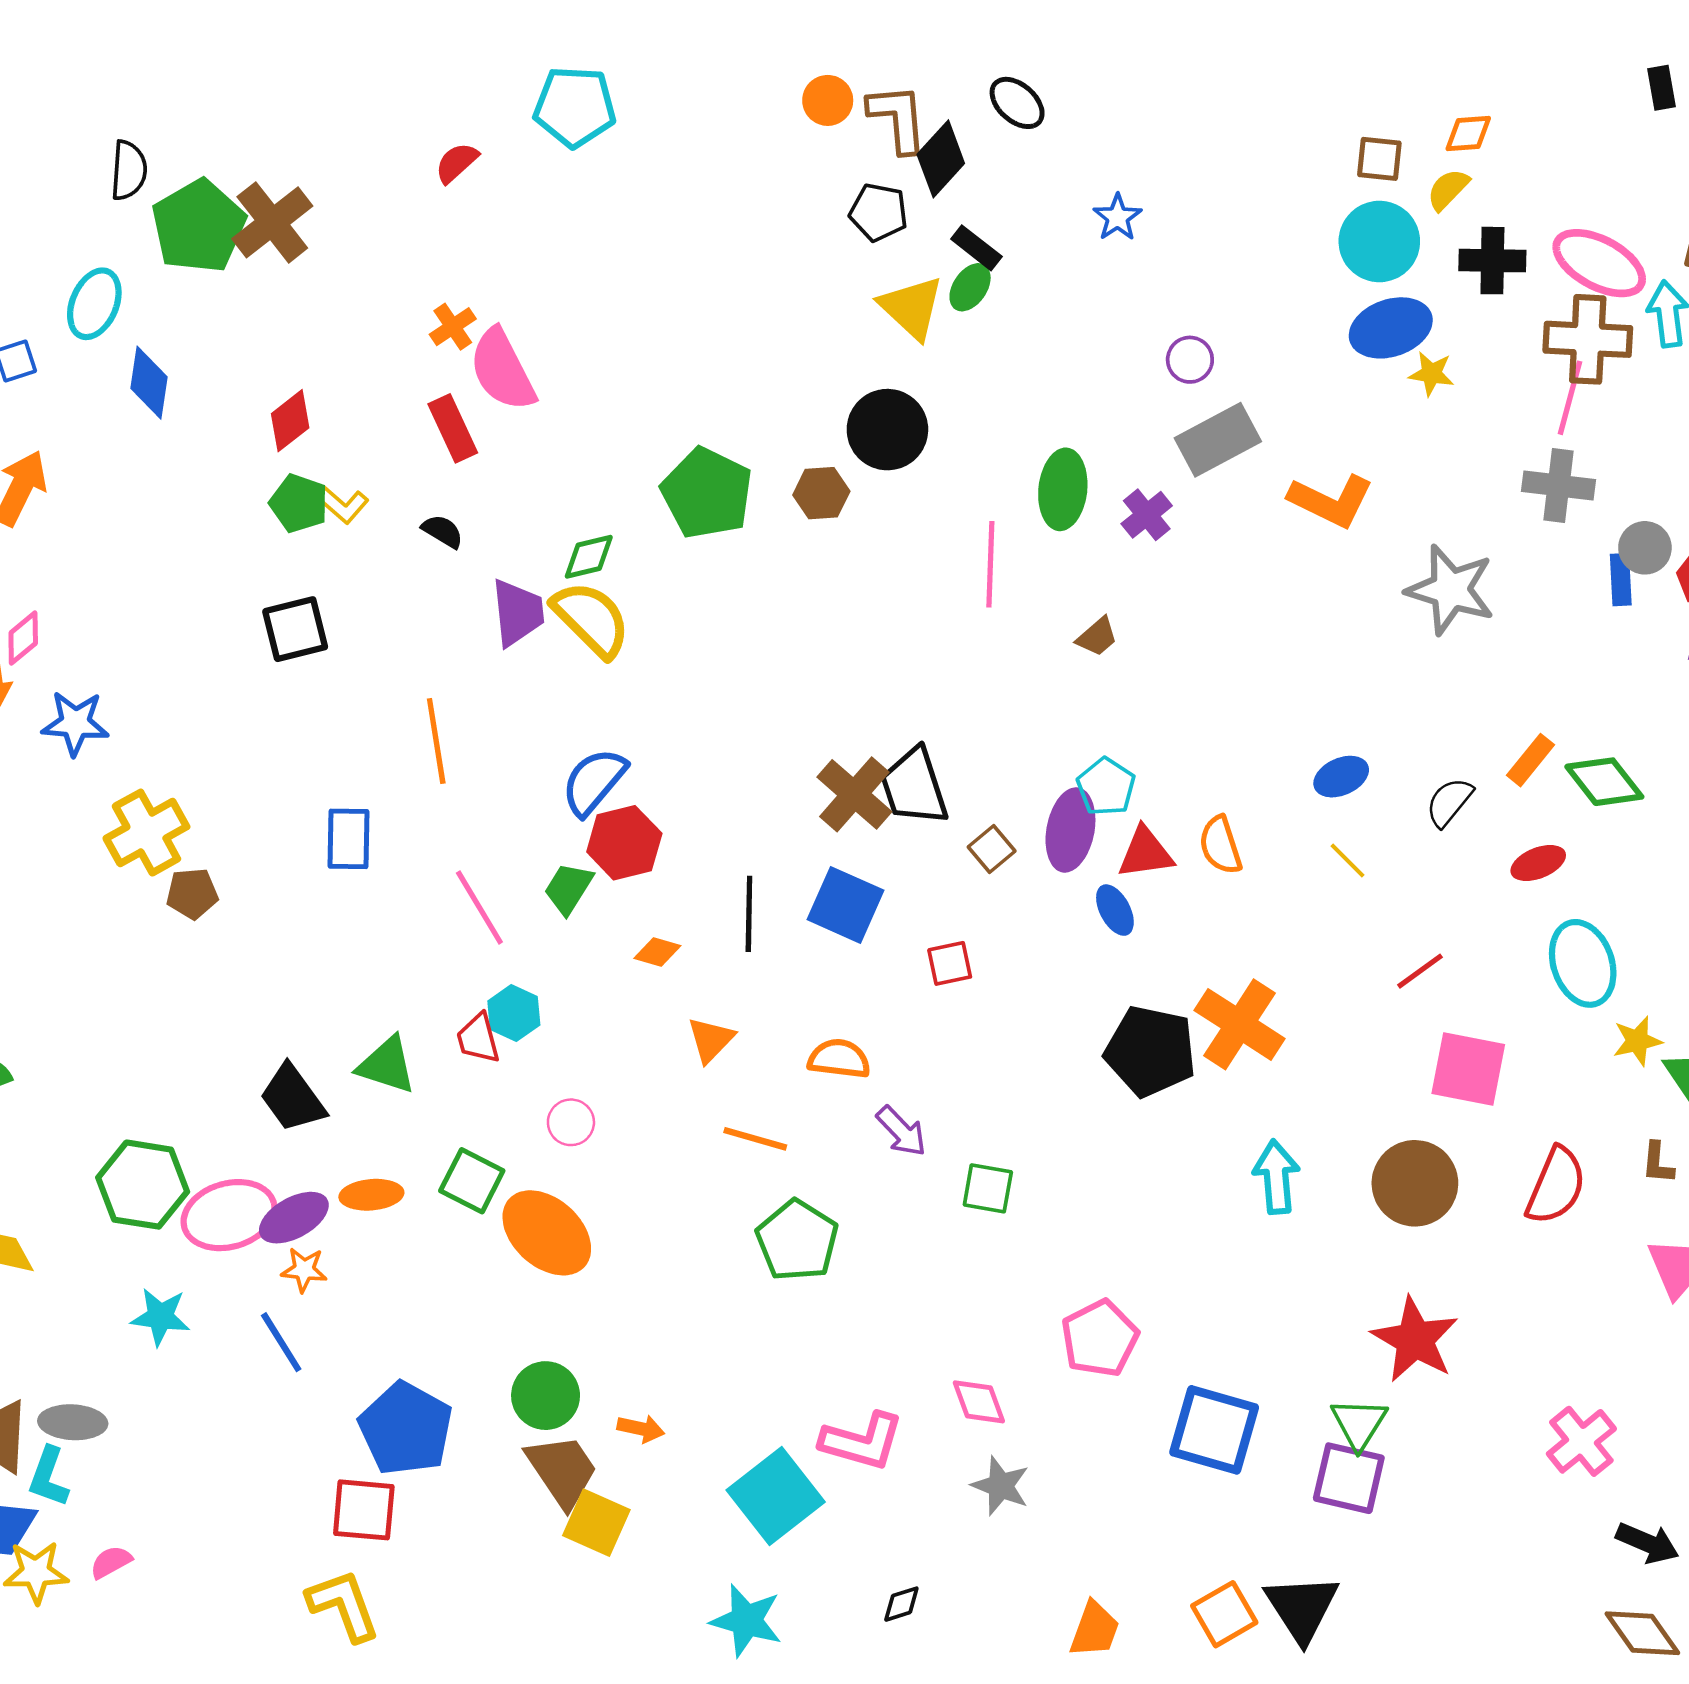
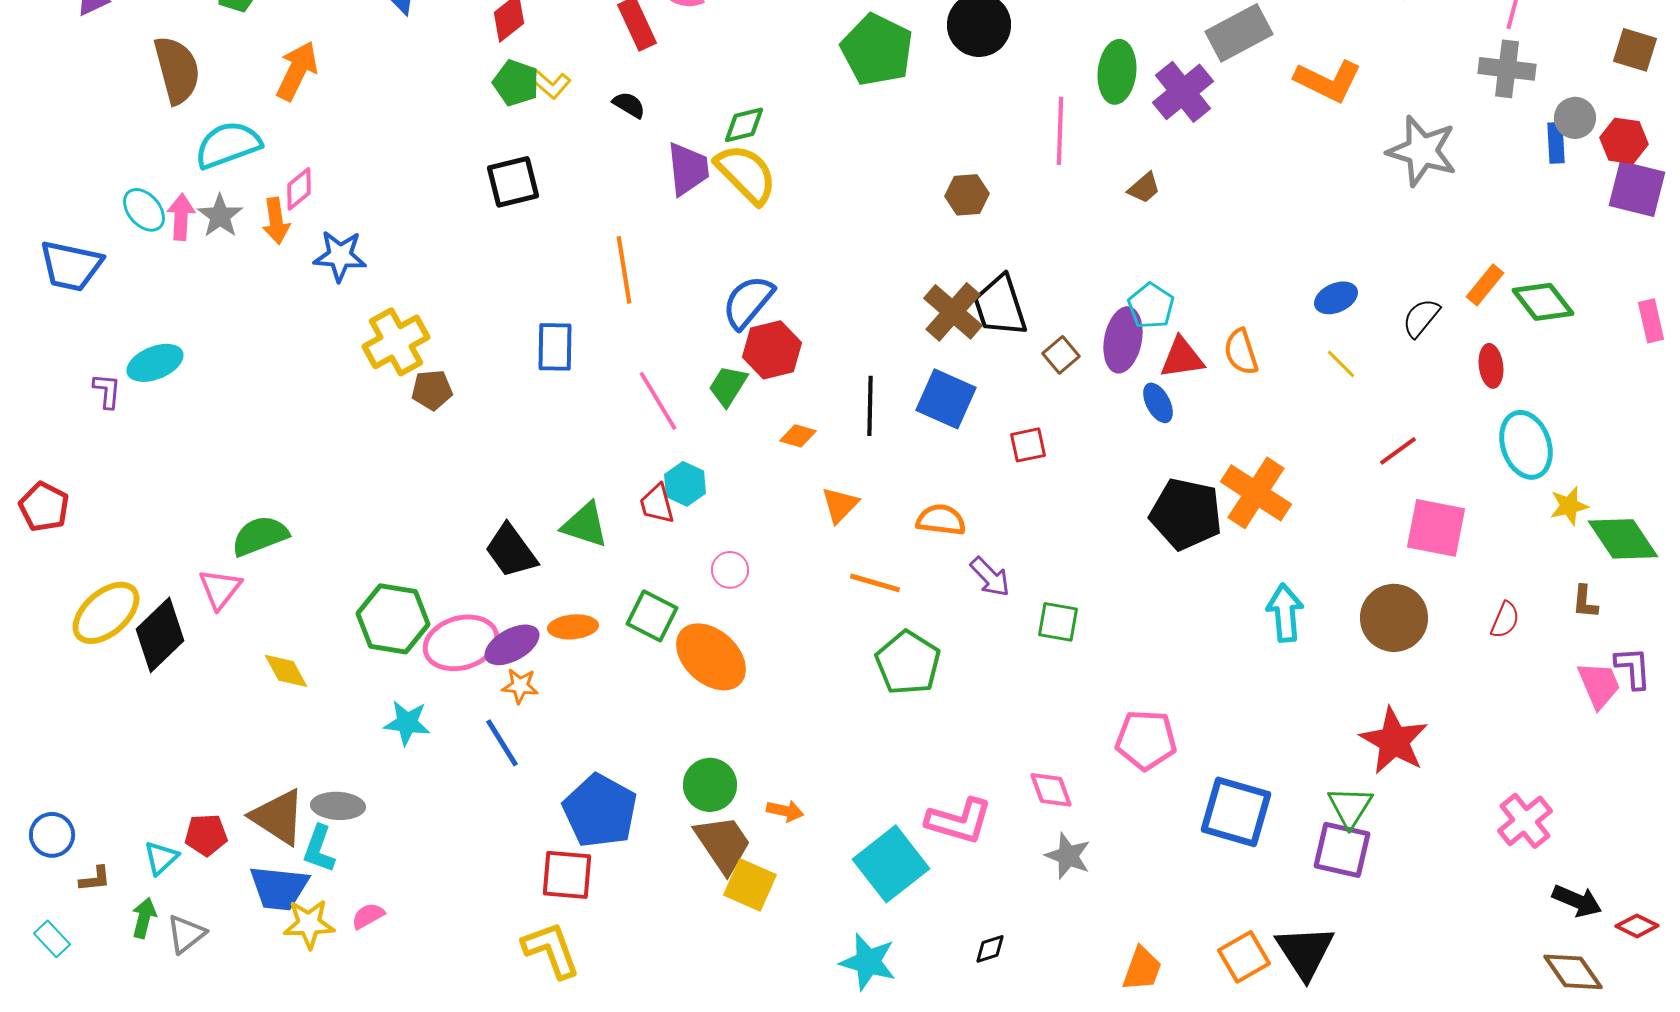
green pentagon: (707, 493) -> (877, 50), moved
brown hexagon: (821, 493) -> (967, 195), moved
purple cross: (1147, 515) -> (1183, 92), size x1.5
red ellipse: (1538, 863) -> (1491, 366), turned -75
red semicircle: (1556, 1186) -> (1505, 620), size x0.6
pink pentagon: (1100, 1338) -> (1146, 740), turned 30

